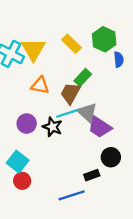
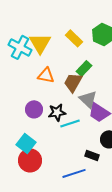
cyan line: (67, 113) -> (70, 123), moved
black star: (52, 127) -> (57, 112), turned -30
black rectangle: (92, 175) -> (92, 155), turned 40
red circle: (22, 181) -> (30, 160), size x1.5

